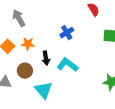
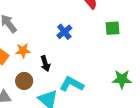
cyan L-shape: (67, 65) -> (72, 84), moved

